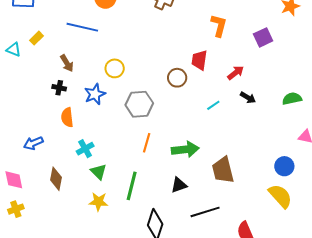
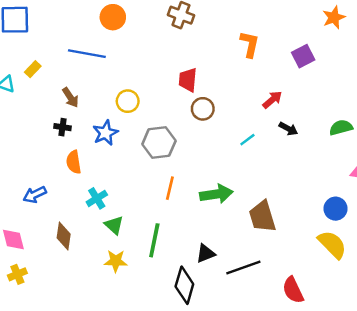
red trapezoid: (199, 60) -> (188, 80), moved
black triangle: (179, 185) -> (205, 253), moved

